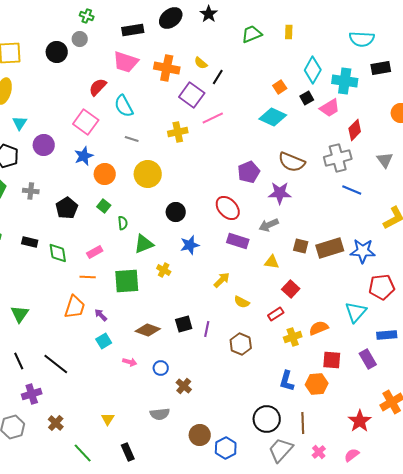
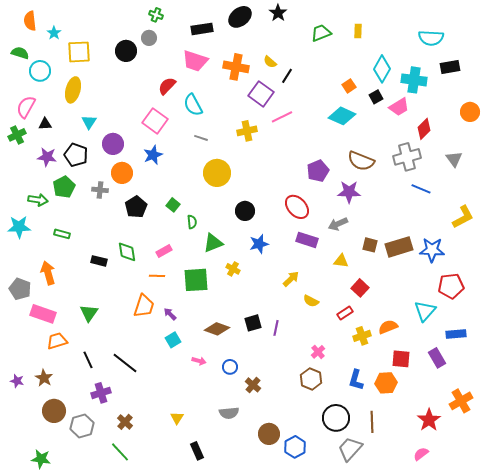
orange circle: (105, 174) -> (122, 173), moved
black rectangle: (30, 242) -> (99, 261), moved
brown hexagon: (241, 344) -> (311, 379), moved
pink cross: (319, 452) -> (318, 352), moved
green line: (83, 453) -> (120, 452), moved

